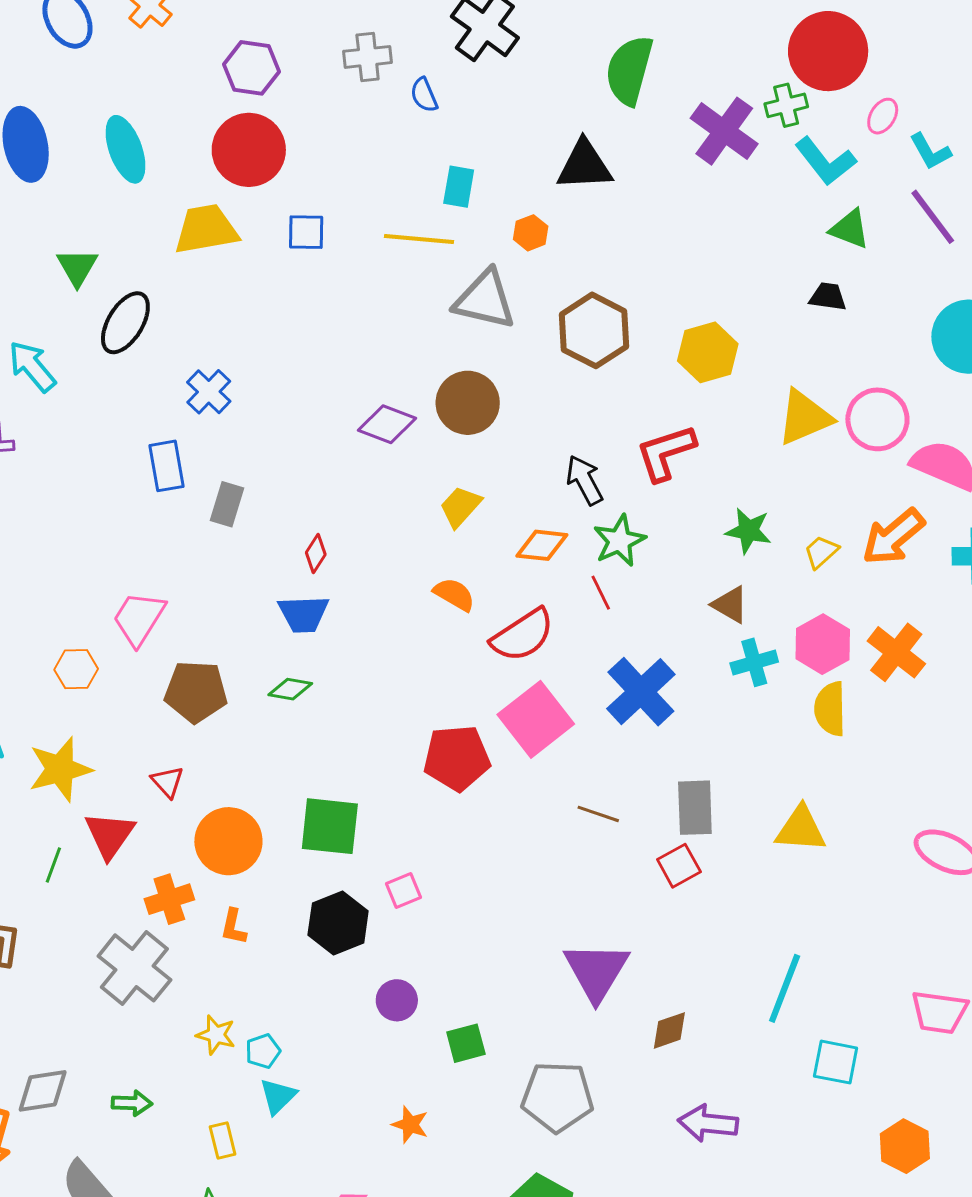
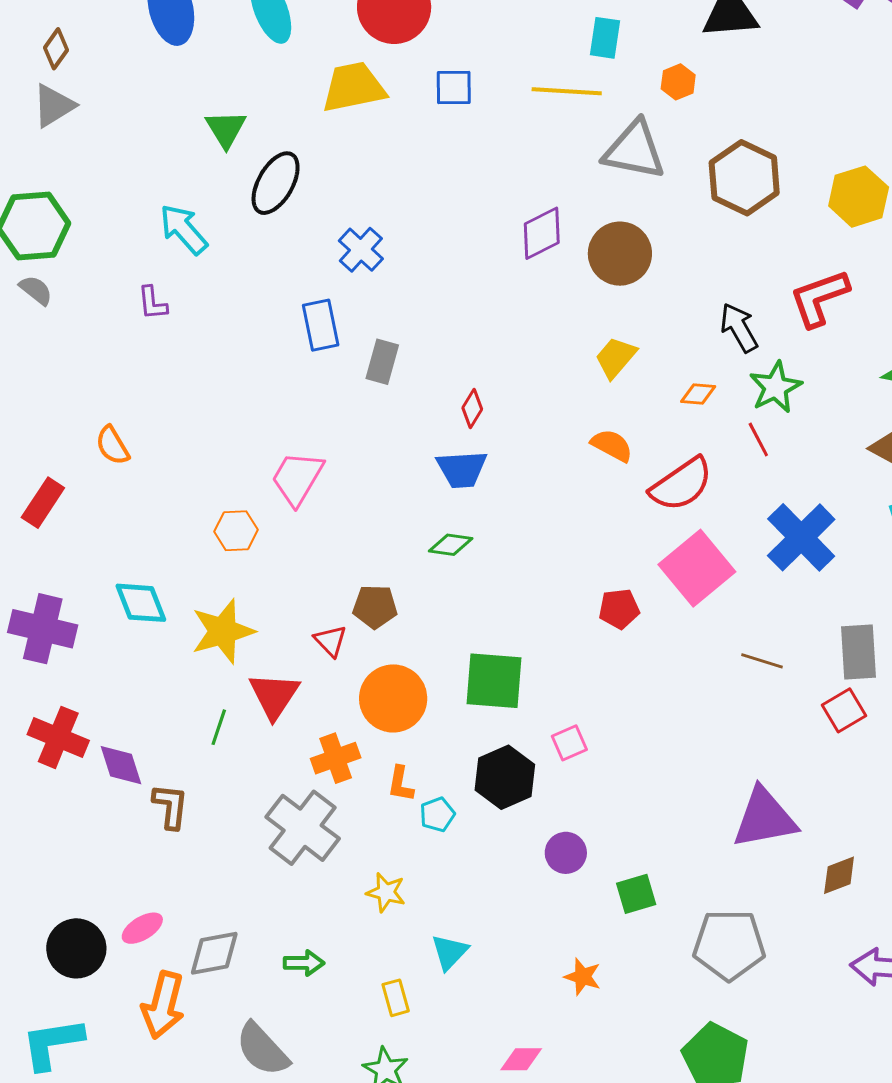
purple diamond: (387, 424) -> (542, 233), moved, turned -46
orange diamond: (542, 545) -> (698, 394), size x0.7
brown pentagon: (196, 692) -> (375, 607), moved, size x0.7
red pentagon: (457, 758) -> (619, 609), size x0.6
purple triangle: (596, 971) -> (764, 818), turned 50
cyan pentagon: (263, 1051) -> (437, 814), moved

